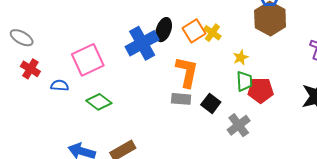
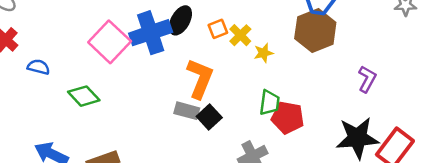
orange square: (194, 31) -> (218, 29), size x0.7
yellow star: (241, 58) -> (263, 53), moved
pink square: (88, 60) -> (110, 42), moved, turned -32
black square: (211, 103) -> (209, 117), moved

